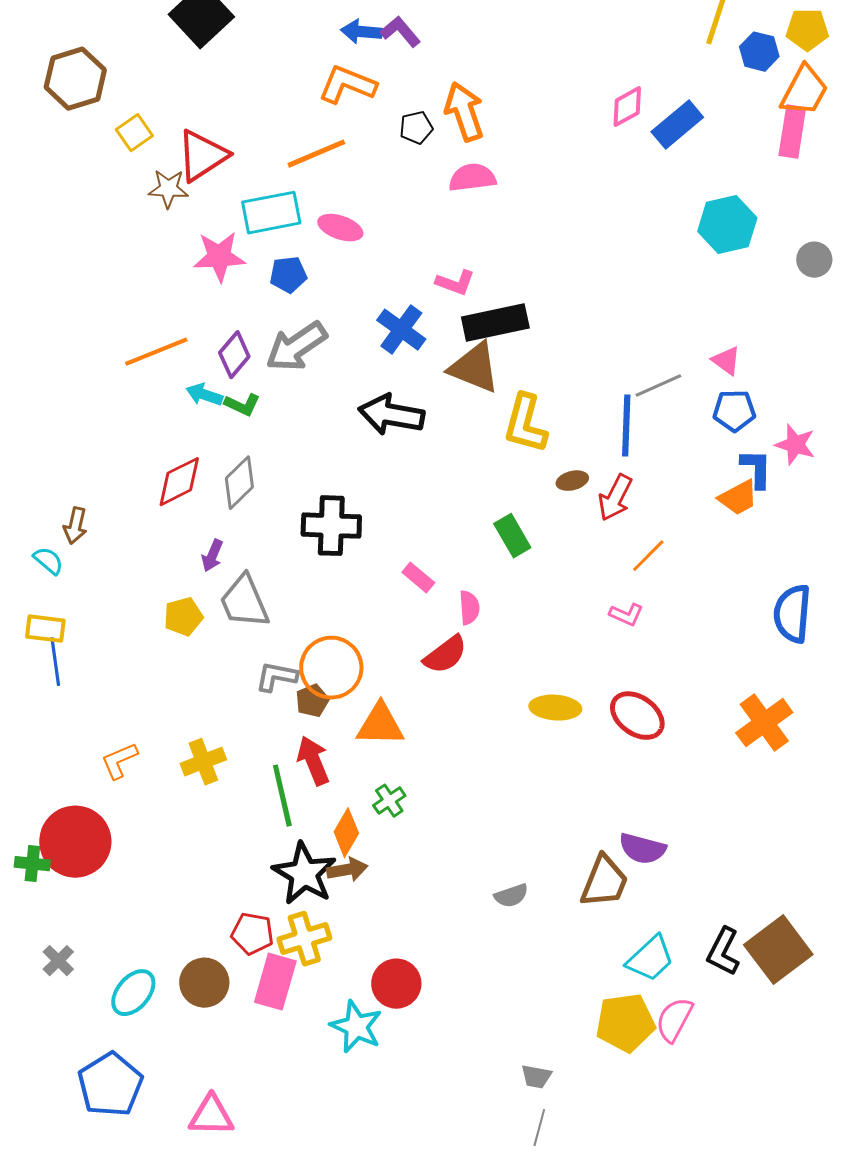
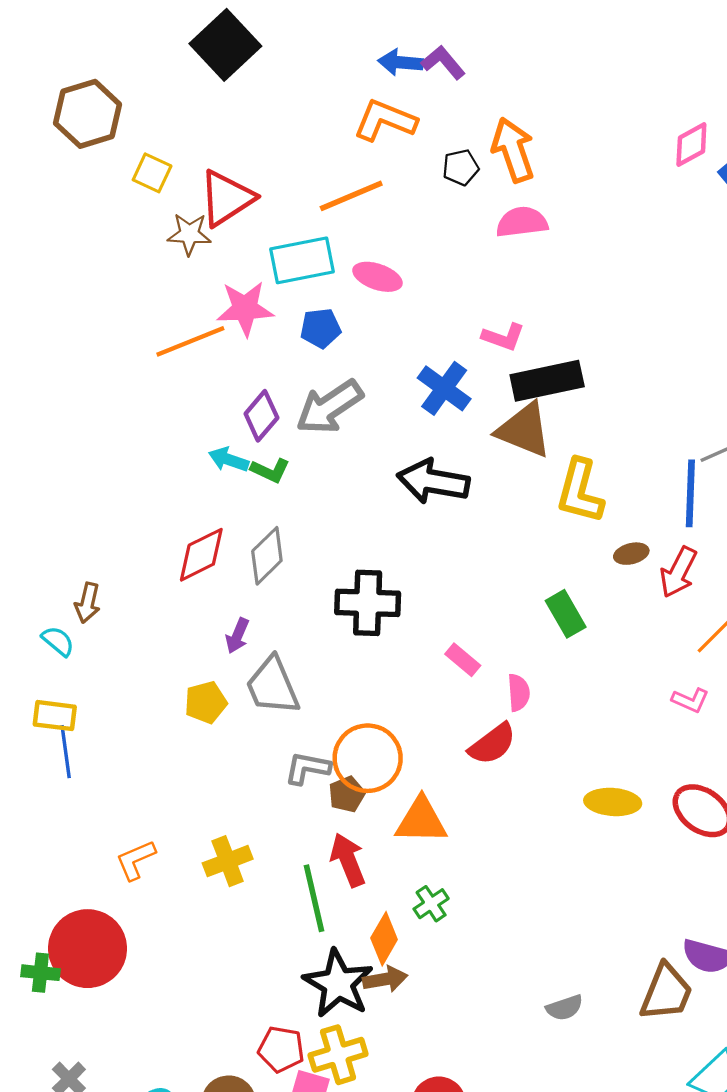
yellow square: (134, 133) -> (152, 173), turned -30
orange line: (156, 352) -> (190, 341), moved

